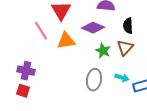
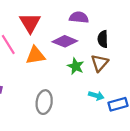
gray ellipse: (94, 80) -> (44, 102), moved

